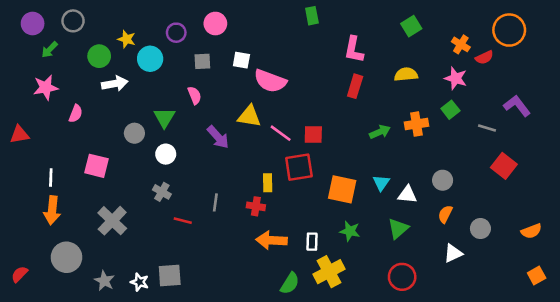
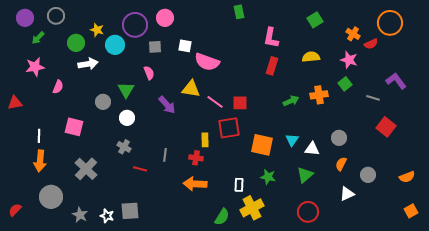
purple circle: (176, 33) -> (135, 25), size x1.6
orange arrow: (272, 240) -> (195, 184), moved

